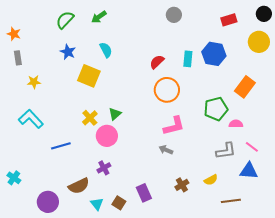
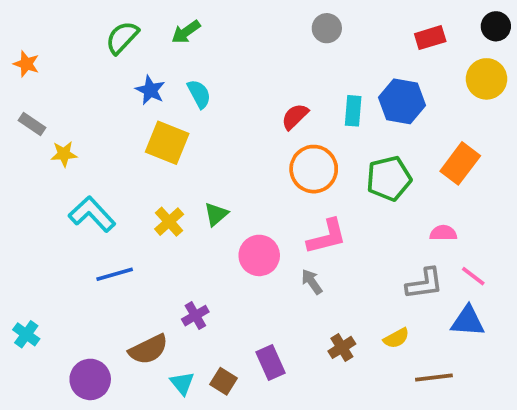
blue star: (68, 52) -> (150, 90), moved
gray rectangle: (18, 58) -> (32, 124), moved, turned -48
green pentagon: (216, 109) -> (389, 178), moved
cyan L-shape: (31, 119) -> (92, 214), moved
pink circle: (107, 136) -> (259, 255), moved
gray arrow: (166, 150) -> (312, 282), turned 32

